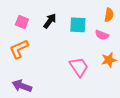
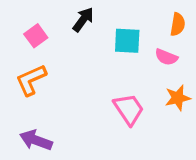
black arrow: (50, 21) -> (83, 20), moved
pink square: (22, 22) -> (36, 36), turned 32

